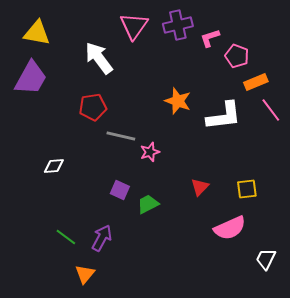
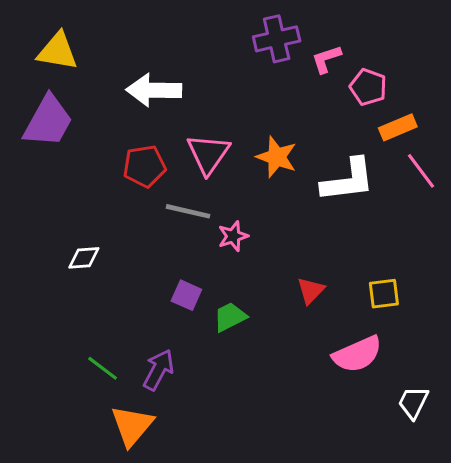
pink triangle: (134, 26) -> (208, 154), moved
white arrow: (99, 58) -> (154, 90), turned -52
orange triangle: (85, 274) -> (132, 426), size x1.4

